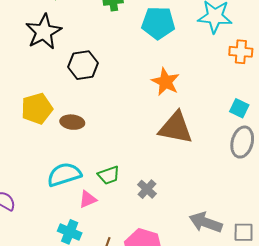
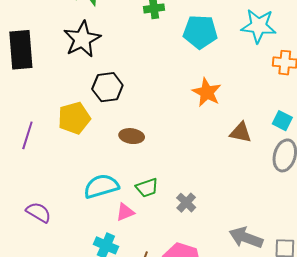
black hexagon: (83, 65) -> (107, 87), moved
brown ellipse: (72, 122) -> (132, 136), moved
brown triangle: (176, 128) -> (241, 132), moved, size x0.6

